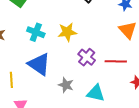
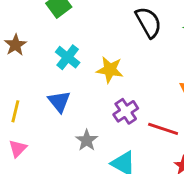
blue triangle: (39, 64) -> (59, 101), size x0.7

